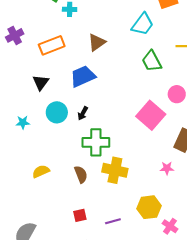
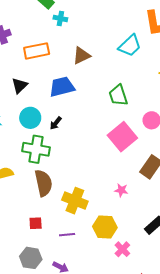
green trapezoid: (152, 61) -> (118, 95), moved
green cross: (96, 142) -> (36, 149), moved
pink star: (167, 168) -> (121, 190), moved
yellow cross: (115, 170) -> (75, 201), moved
brown semicircle: (81, 174) -> (43, 183), size x1.5

